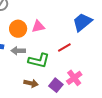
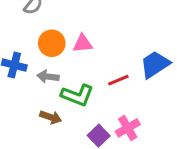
blue trapezoid: (82, 22) -> (155, 64), moved
brown arrow: (31, 83) -> (51, 117), moved

